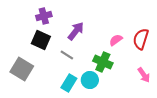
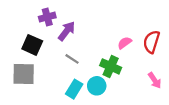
purple arrow: (76, 31) -> (67, 31), moved
black square: (41, 40) -> (32, 45), moved
gray square: (22, 69) -> (24, 74), turned -30

